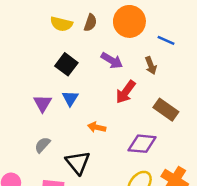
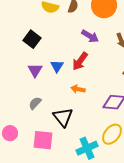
black square: (66, 64) -> (32, 39), moved
red arrow: (126, 92) -> (80, 61), moved

